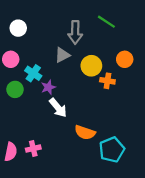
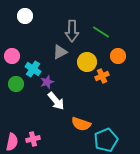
green line: (106, 22) -> (101, 32), moved
white circle: (18, 28) -> (25, 16), moved
orange cross: (107, 81) -> (102, 76), turned -32

